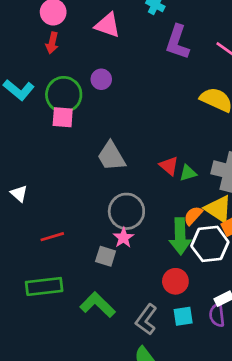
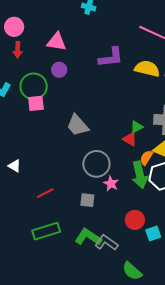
pink triangle: (108, 25) -> (56, 42), moved
purple L-shape: (177, 42) -> (111, 57), moved, turned -104
red triangle: (169, 166) -> (130, 139), moved
pink star: (123, 238) -> (111, 184), moved
red circle: (175, 281) -> (135, 220), moved
gray L-shape: (146, 319) -> (106, 243), moved, turned 100

